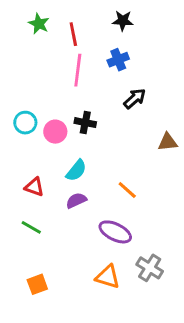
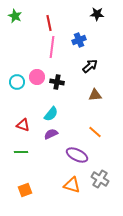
black star: (123, 21) -> (97, 14), moved
green star: (39, 24) -> (15, 16), moved
pink circle: (55, 132) -> (37, 77), moved
brown triangle: (168, 142) -> (95, 95), moved
orange line: (127, 190) -> (95, 132), moved
green line: (31, 227) -> (21, 152), turned -32

